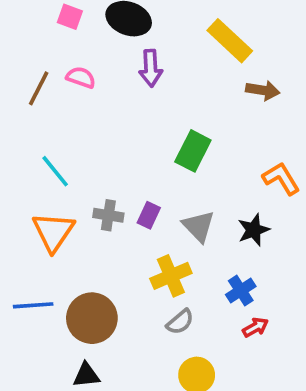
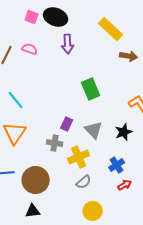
pink square: (70, 17) -> (32, 17), moved
green rectangle: (193, 151) -> (91, 89), turned -50
gray cross: (108, 215) -> (55, 143), moved

